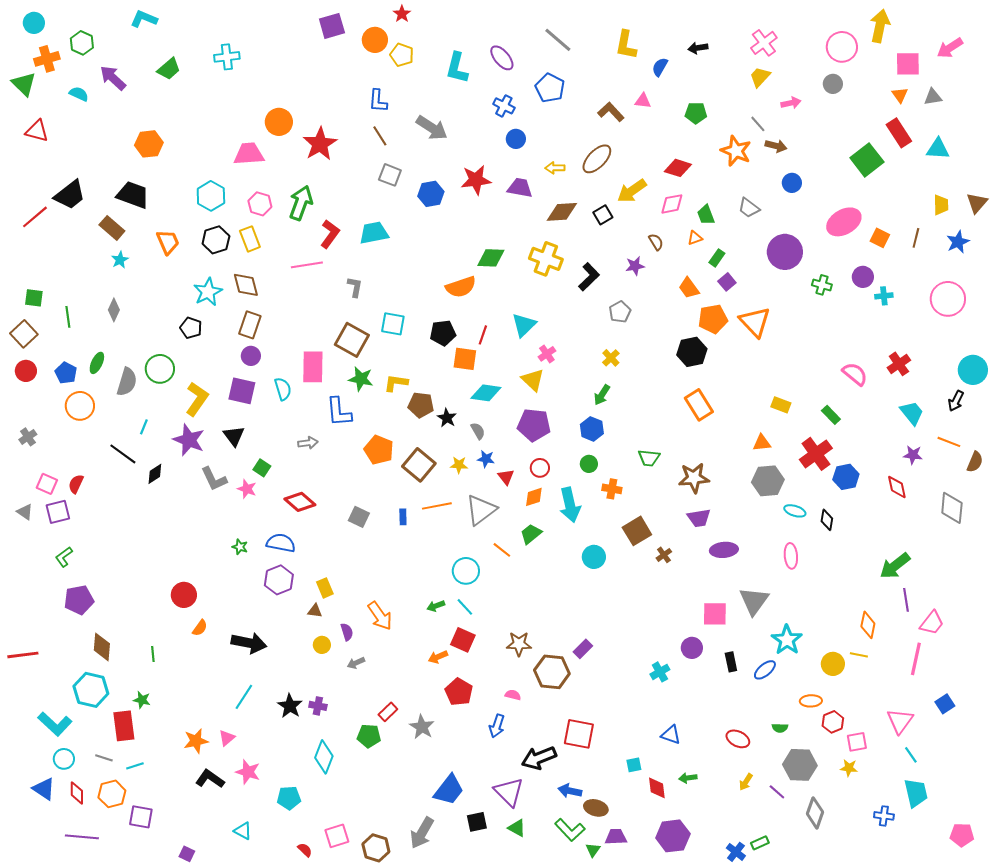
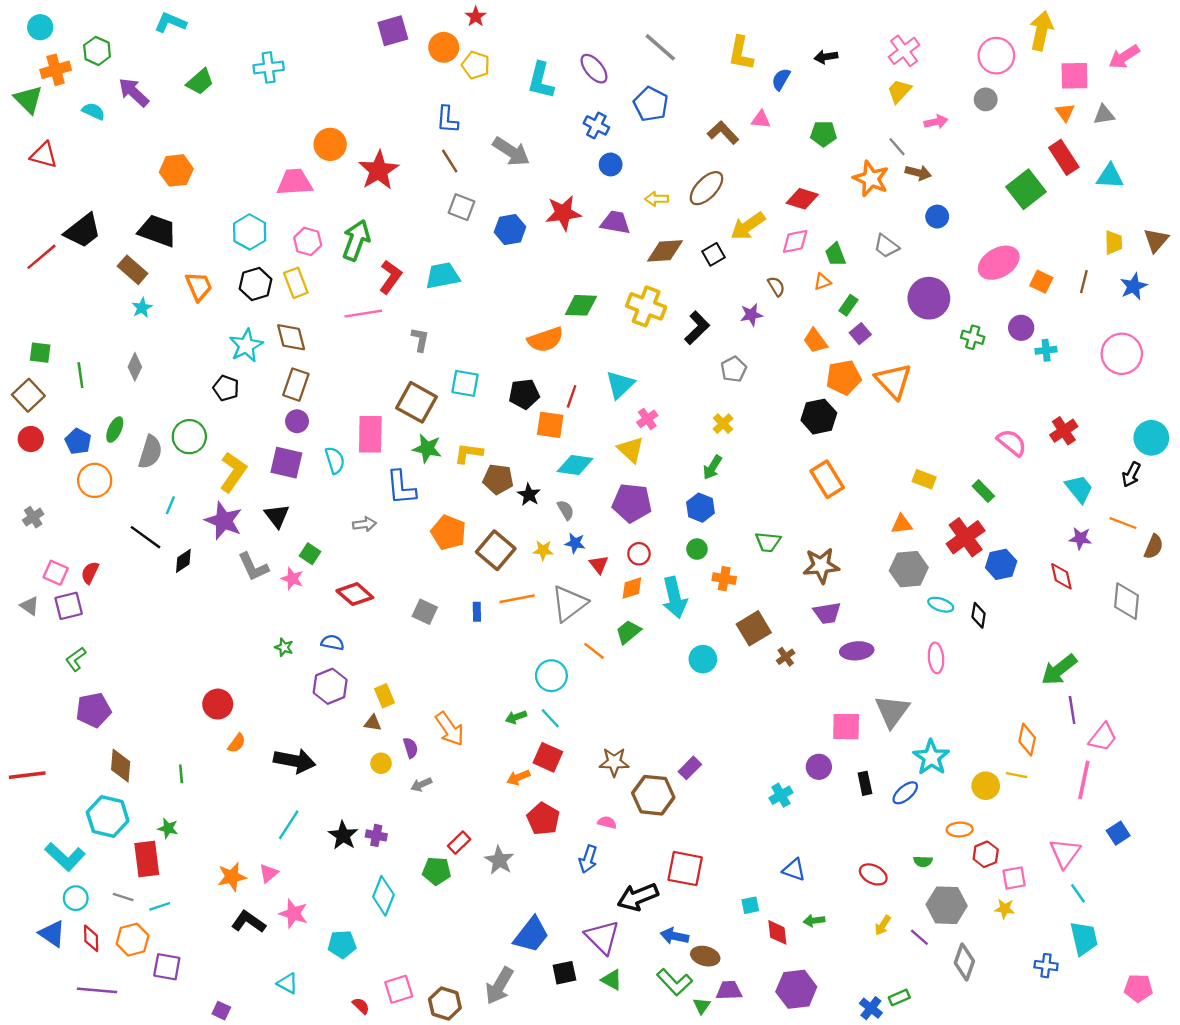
blue semicircle: (281, 543) -> (333, 643), size x0.7

